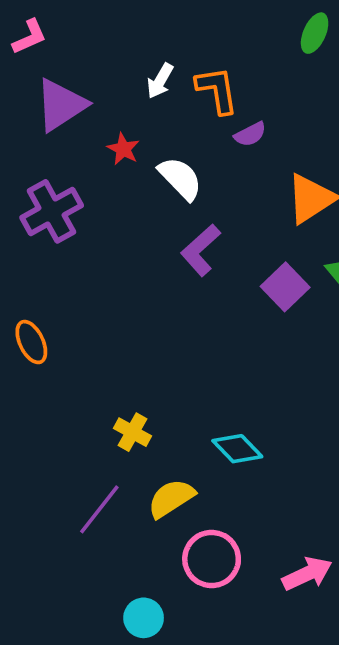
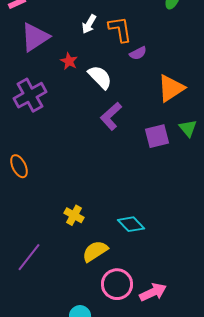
purple square: (285, 287) -> (157, 136), turned 30
purple line: (99, 509) -> (29, 257), moved
pink arrow: (307, 574) -> (153, 292), moved

